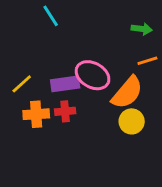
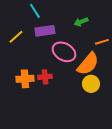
green arrow: (142, 29) -> (81, 22), moved, turned 152
yellow line: (22, 84) -> (16, 37), moved
purple rectangle: (65, 84) -> (45, 31), moved

